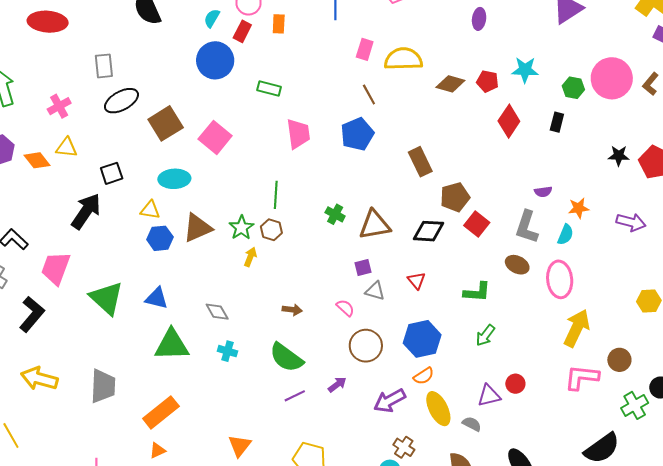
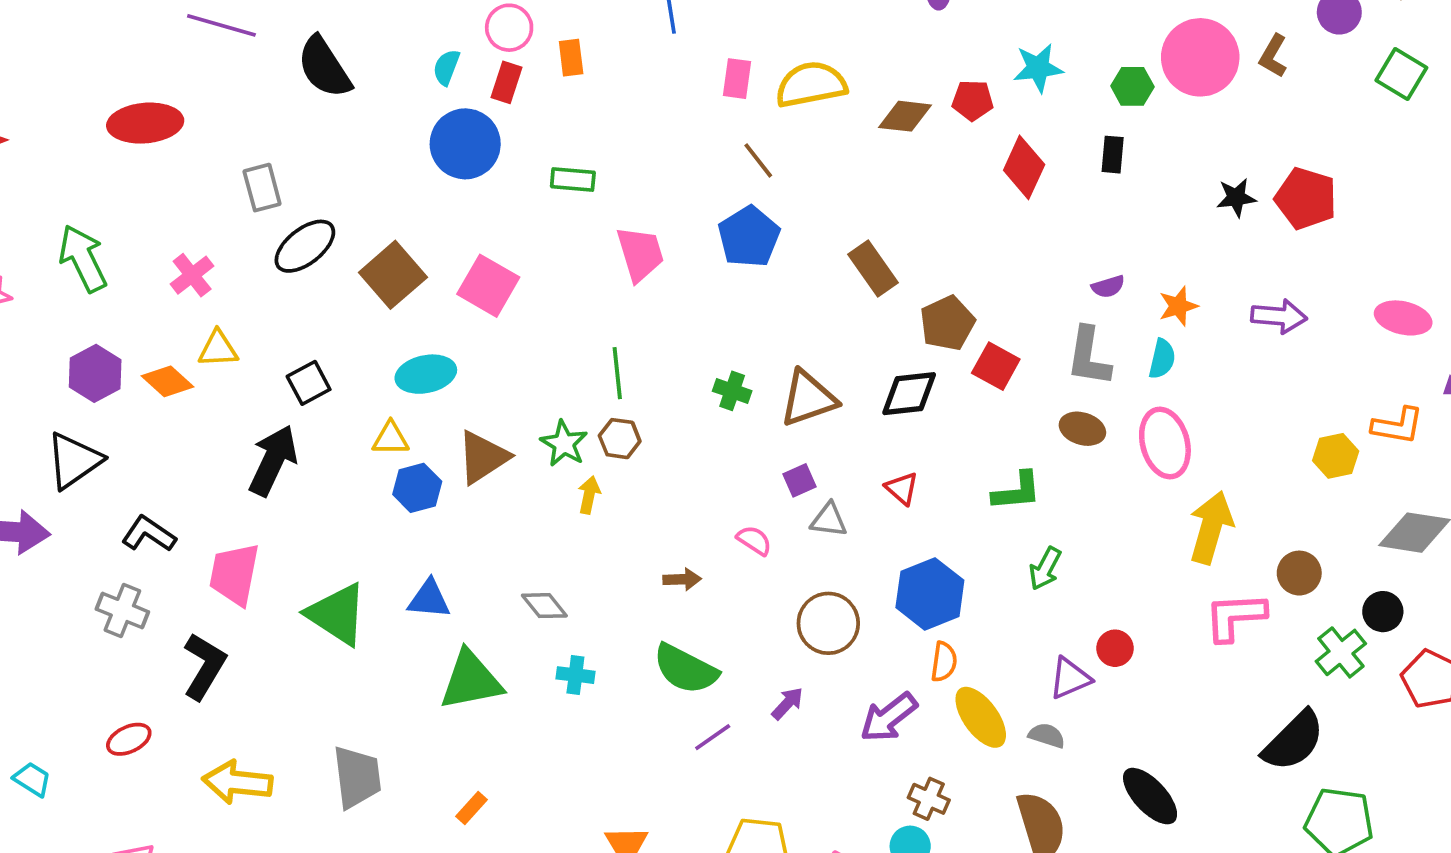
pink semicircle: (345, 308) -> (754, 540), moved
orange semicircle: (424, 376) -> (944, 662), turned -40
orange rectangle: (161, 412) -> (472, 808), size x0.5

